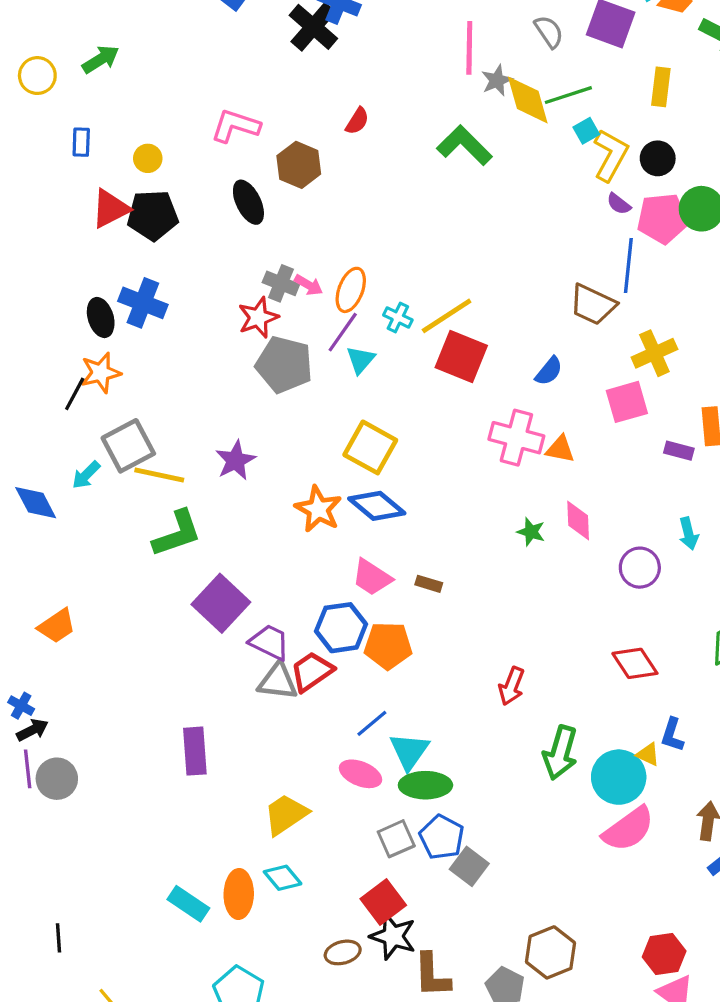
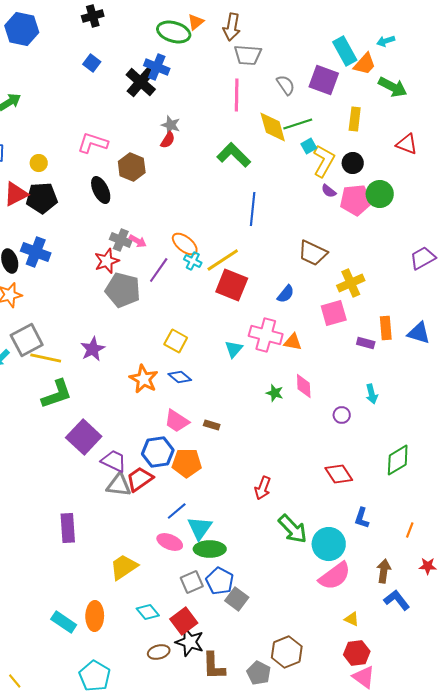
gray star: (497, 80) -> (171, 125), moved, turned -30
blue line: (628, 266) -> (253, 209), moved
orange ellipse: (351, 290) -> (185, 244), moved, turned -72
cyan triangle: (361, 360) -> (234, 349), moved
yellow square: (370, 447) -> (176, 341), size x0.7
blue diamond: (377, 506) -> (180, 377), size x0.7
purple circle: (640, 568) -> (342, 415), size x0.7
green arrow: (560, 753) -> (293, 529), turned -60
yellow triangle: (648, 754) -> (352, 619), moved
cyan diamond: (283, 878) -> (148, 612), moved

